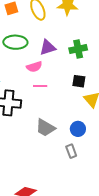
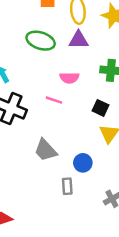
purple triangle: (48, 47) -> (79, 40), moved
pink semicircle: (34, 67) -> (69, 78), moved

